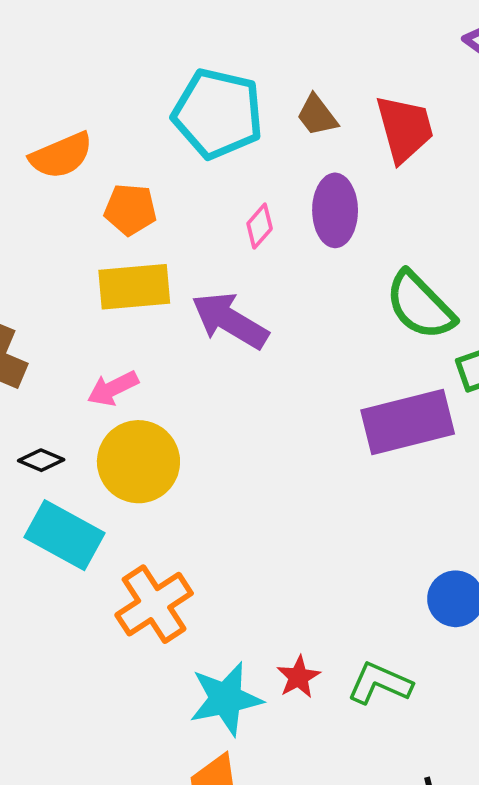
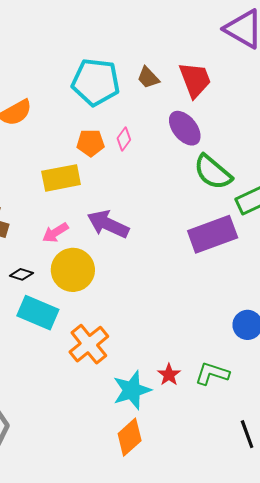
orange pentagon: (130, 210) -> (91, 143), moved
purple ellipse: (335, 210) -> (185, 128), moved, turned -33
purple arrow: (230, 321) -> (108, 224), moved

